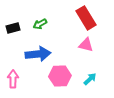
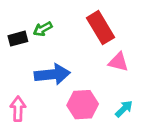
red rectangle: (86, 18) -> (100, 28), moved
green arrow: (40, 24) -> (43, 29), moved

